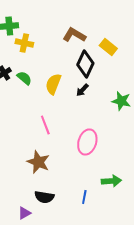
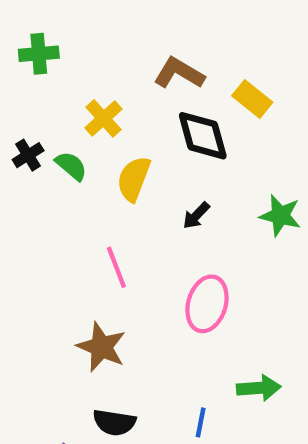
yellow cross: (24, 43) -> (103, 118), moved, turned 36
black diamond: (85, 64) -> (203, 136), turned -40
black arrow: (82, 90) -> (196, 215), moved

